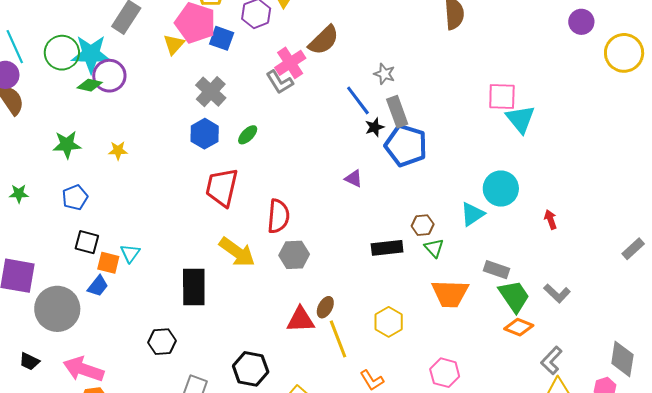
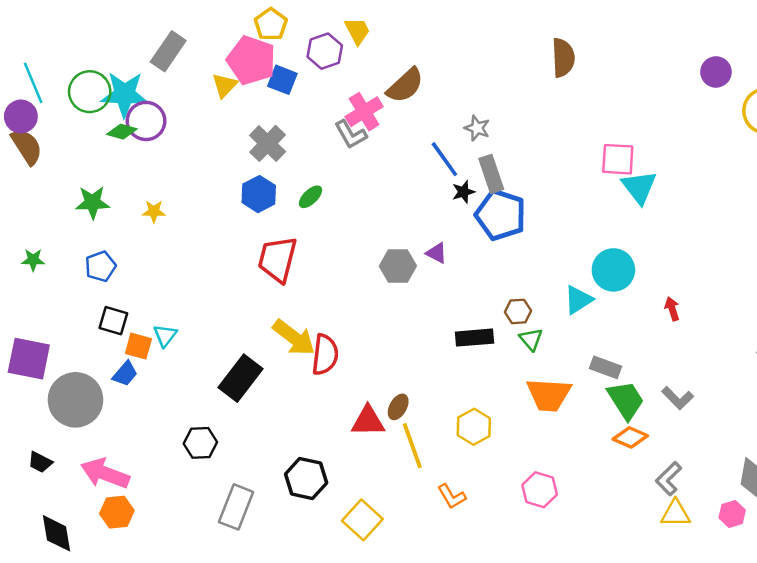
red semicircle: (278, 216) -> (325, 355), moved
gray hexagon: (294, 255) -> (398, 266), moved
black rectangle: (194, 287) -> (241, 378), turned 36

